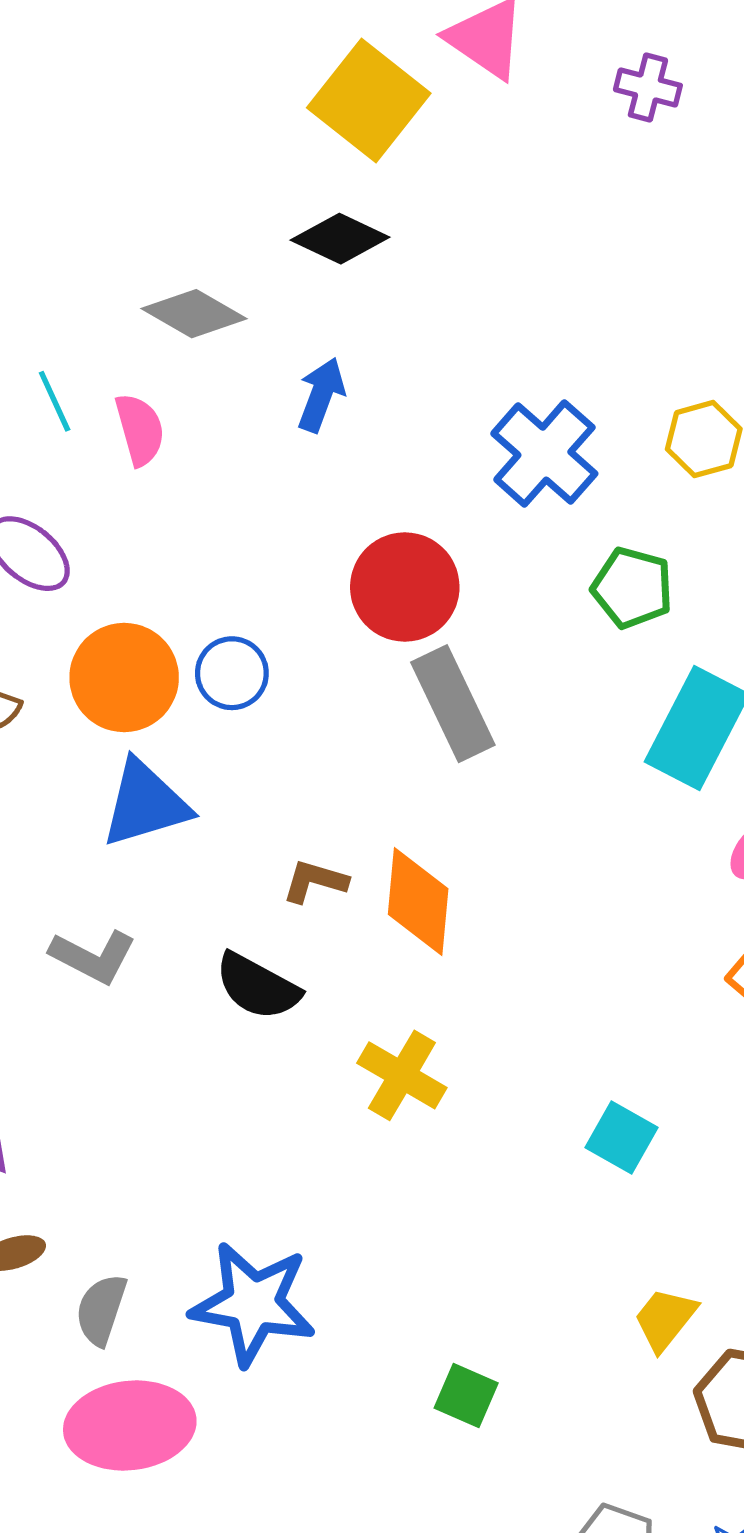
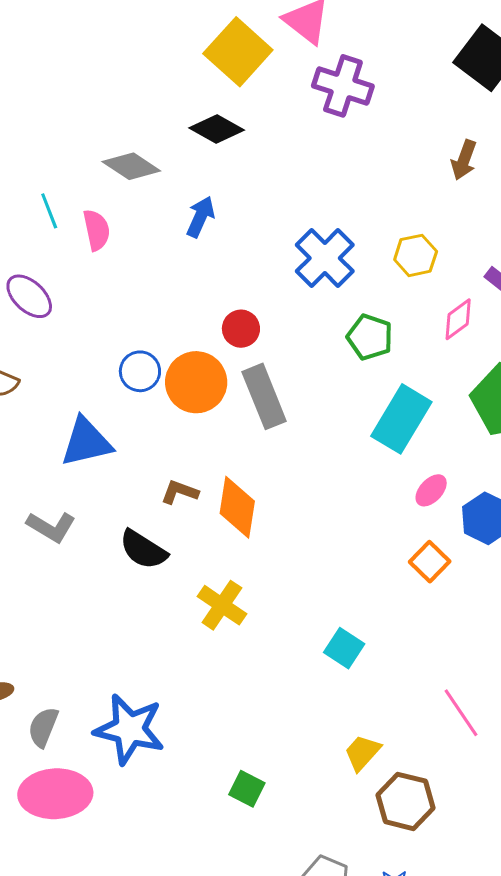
purple cross: (648, 88) -> (343, 86), moved, size x1.6
red circle: (405, 587) -> (241, 329), size x0.6
orange circle: (124, 678) -> (196, 382), moved

